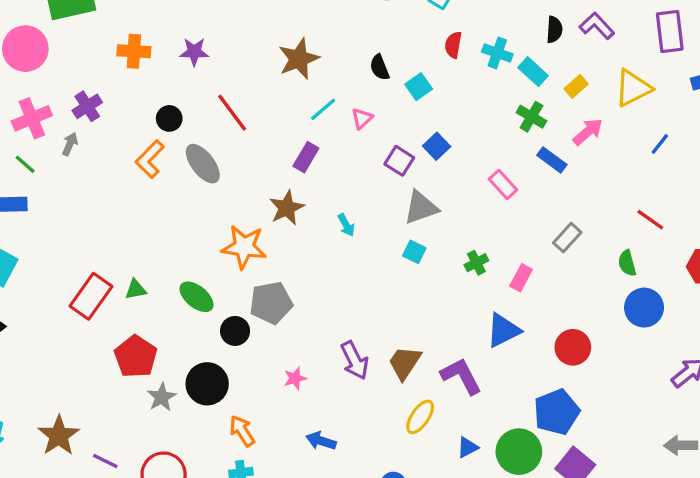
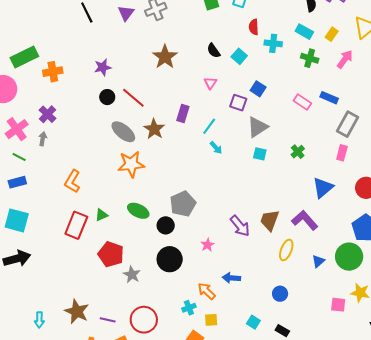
orange cross: (134, 51) -> (53, 72), moved
cyan cross: (497, 53) -> (273, 43), moved
cyan line: (323, 109) -> (209, 126), moved
black circle: (169, 118) -> (107, 97), moved
orange L-shape: (150, 159) -> (72, 181), moved
blue rectangle: (552, 160) -> (329, 98), moved
brown star: (287, 208) -> (154, 129), moved
gray rectangle: (567, 238) -> (348, 124), size x1.4
orange star: (244, 247) -> (131, 164), moved
pink rectangle: (521, 278) -> (342, 153), moved
black circle: (207, 384) -> (170, 259), moved
orange arrow: (242, 431) -> (207, 291), moved

